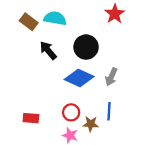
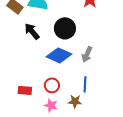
red rectangle: (31, 118) -> (25, 90), moved
brown star: (91, 124) -> (75, 101), moved

